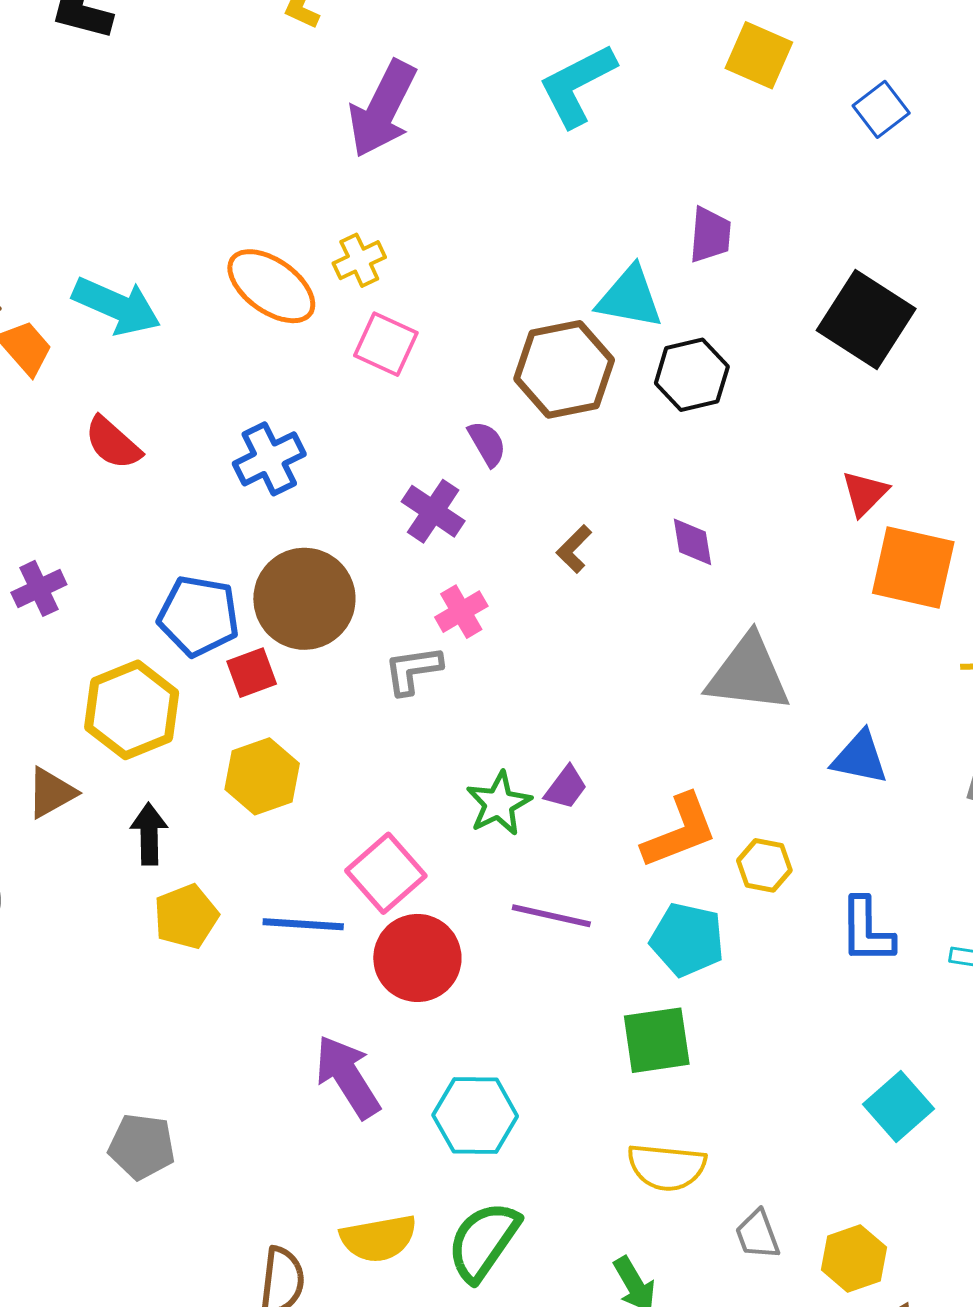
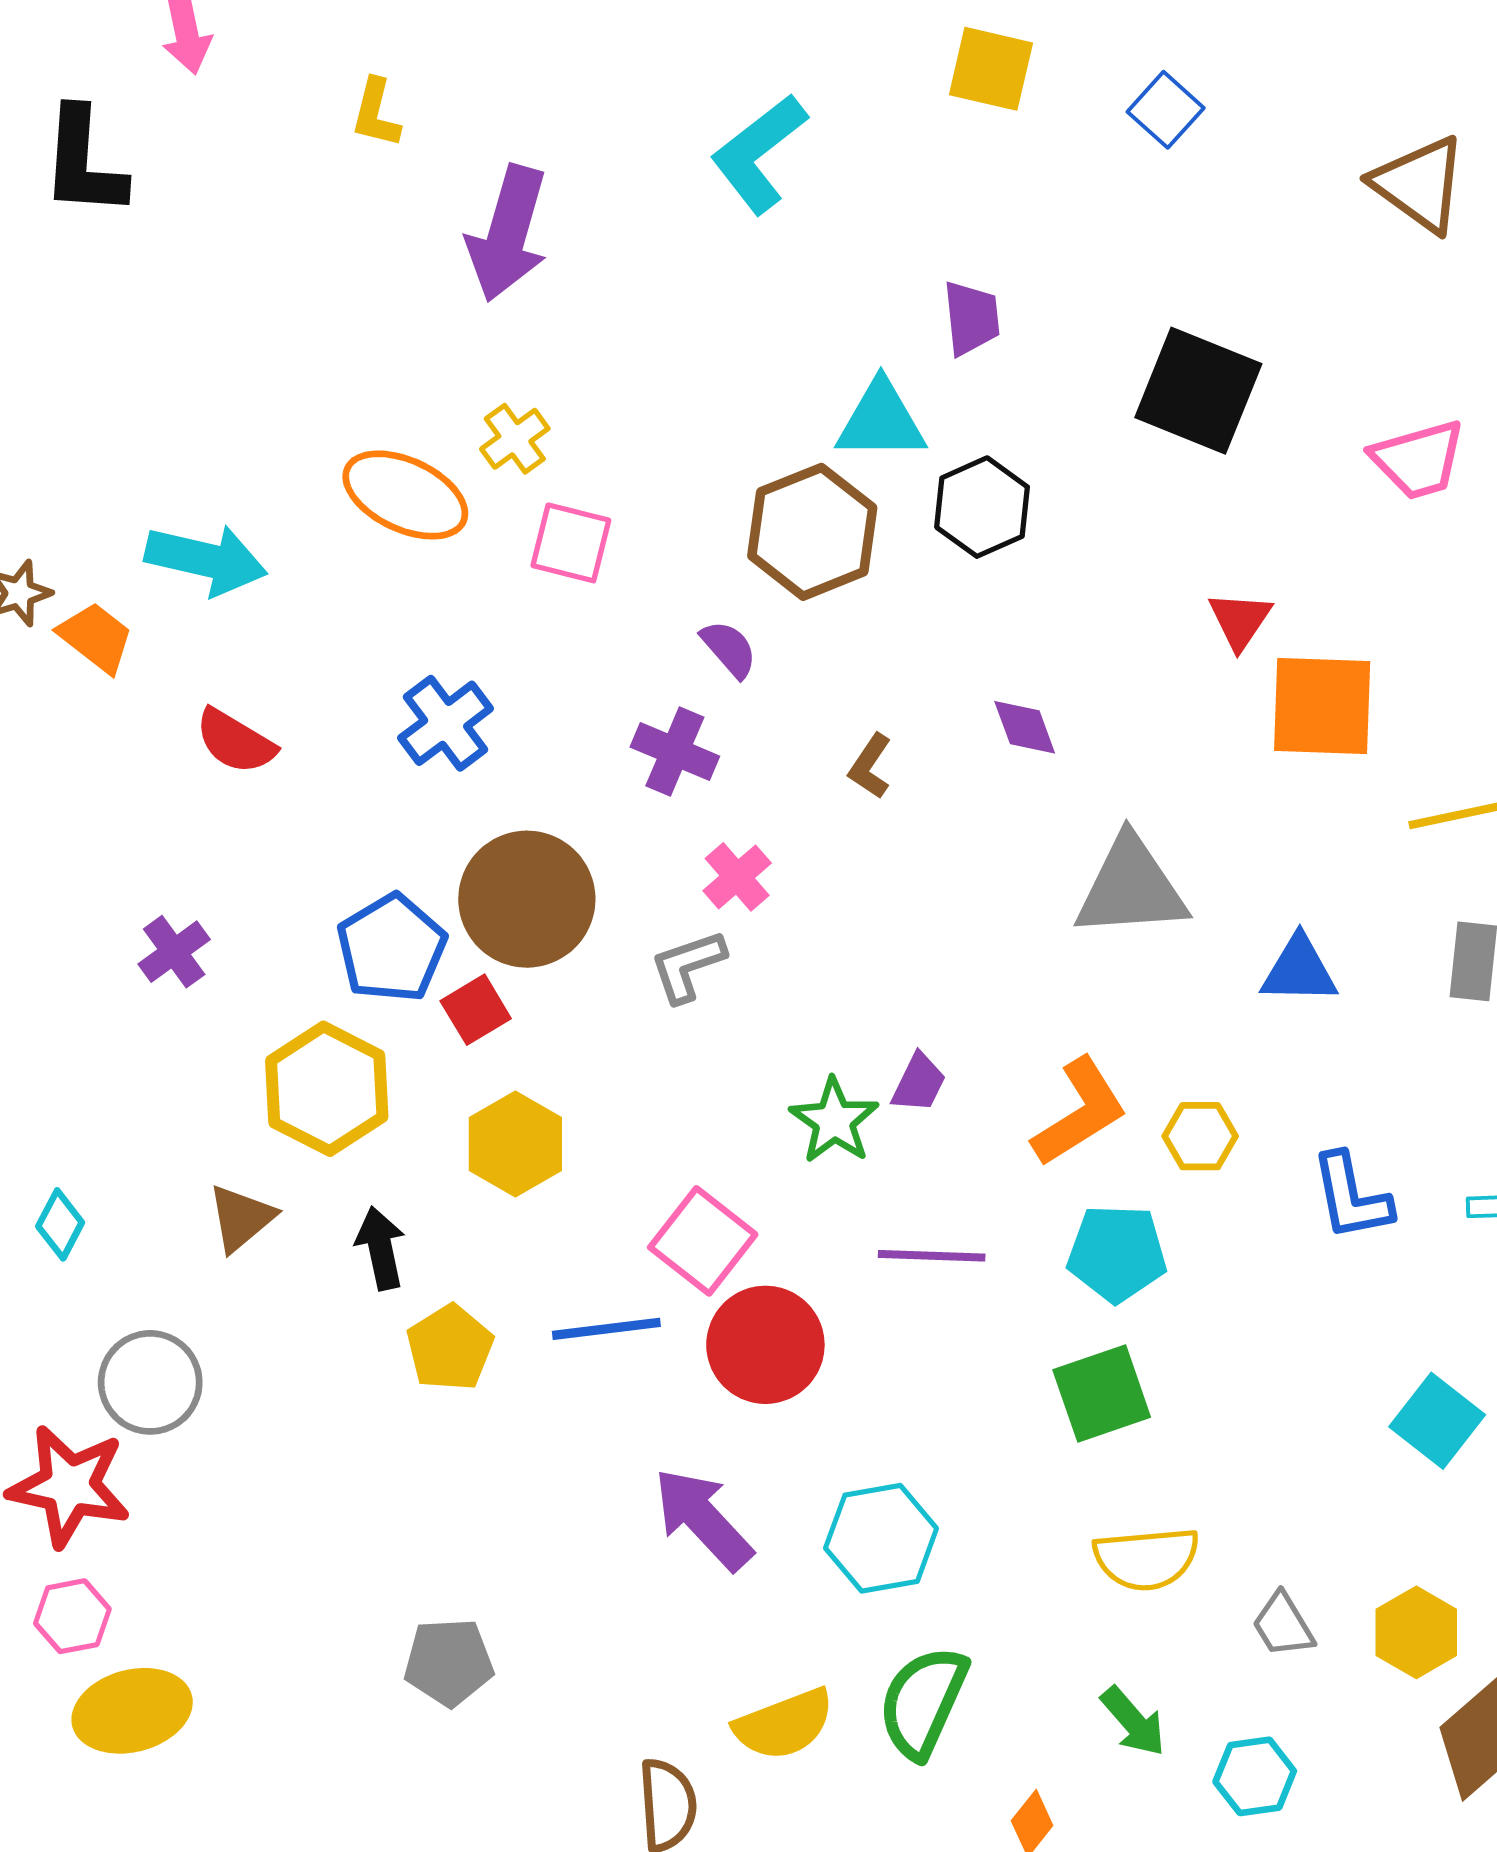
blue pentagon: (199, 616) -> (392, 948), turned -30

